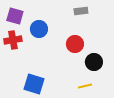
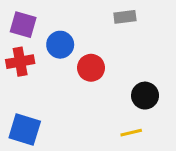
red circle: (75, 44) -> (91, 68), moved
blue square: (34, 84) -> (25, 129), moved

